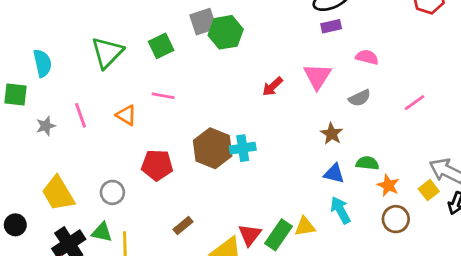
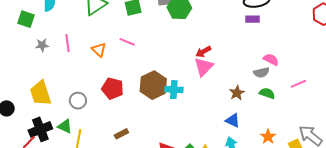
pink semicircle: (367, 57) -> (271, 60), moved
pink triangle: (317, 76) -> (204, 67), moved
green semicircle: (367, 163) -> (267, 93), moved

